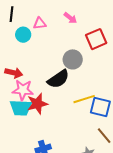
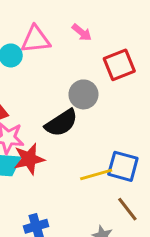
pink triangle: (40, 23) -> (36, 39), size x1.5
yellow line: (84, 99) -> (96, 175), moved

